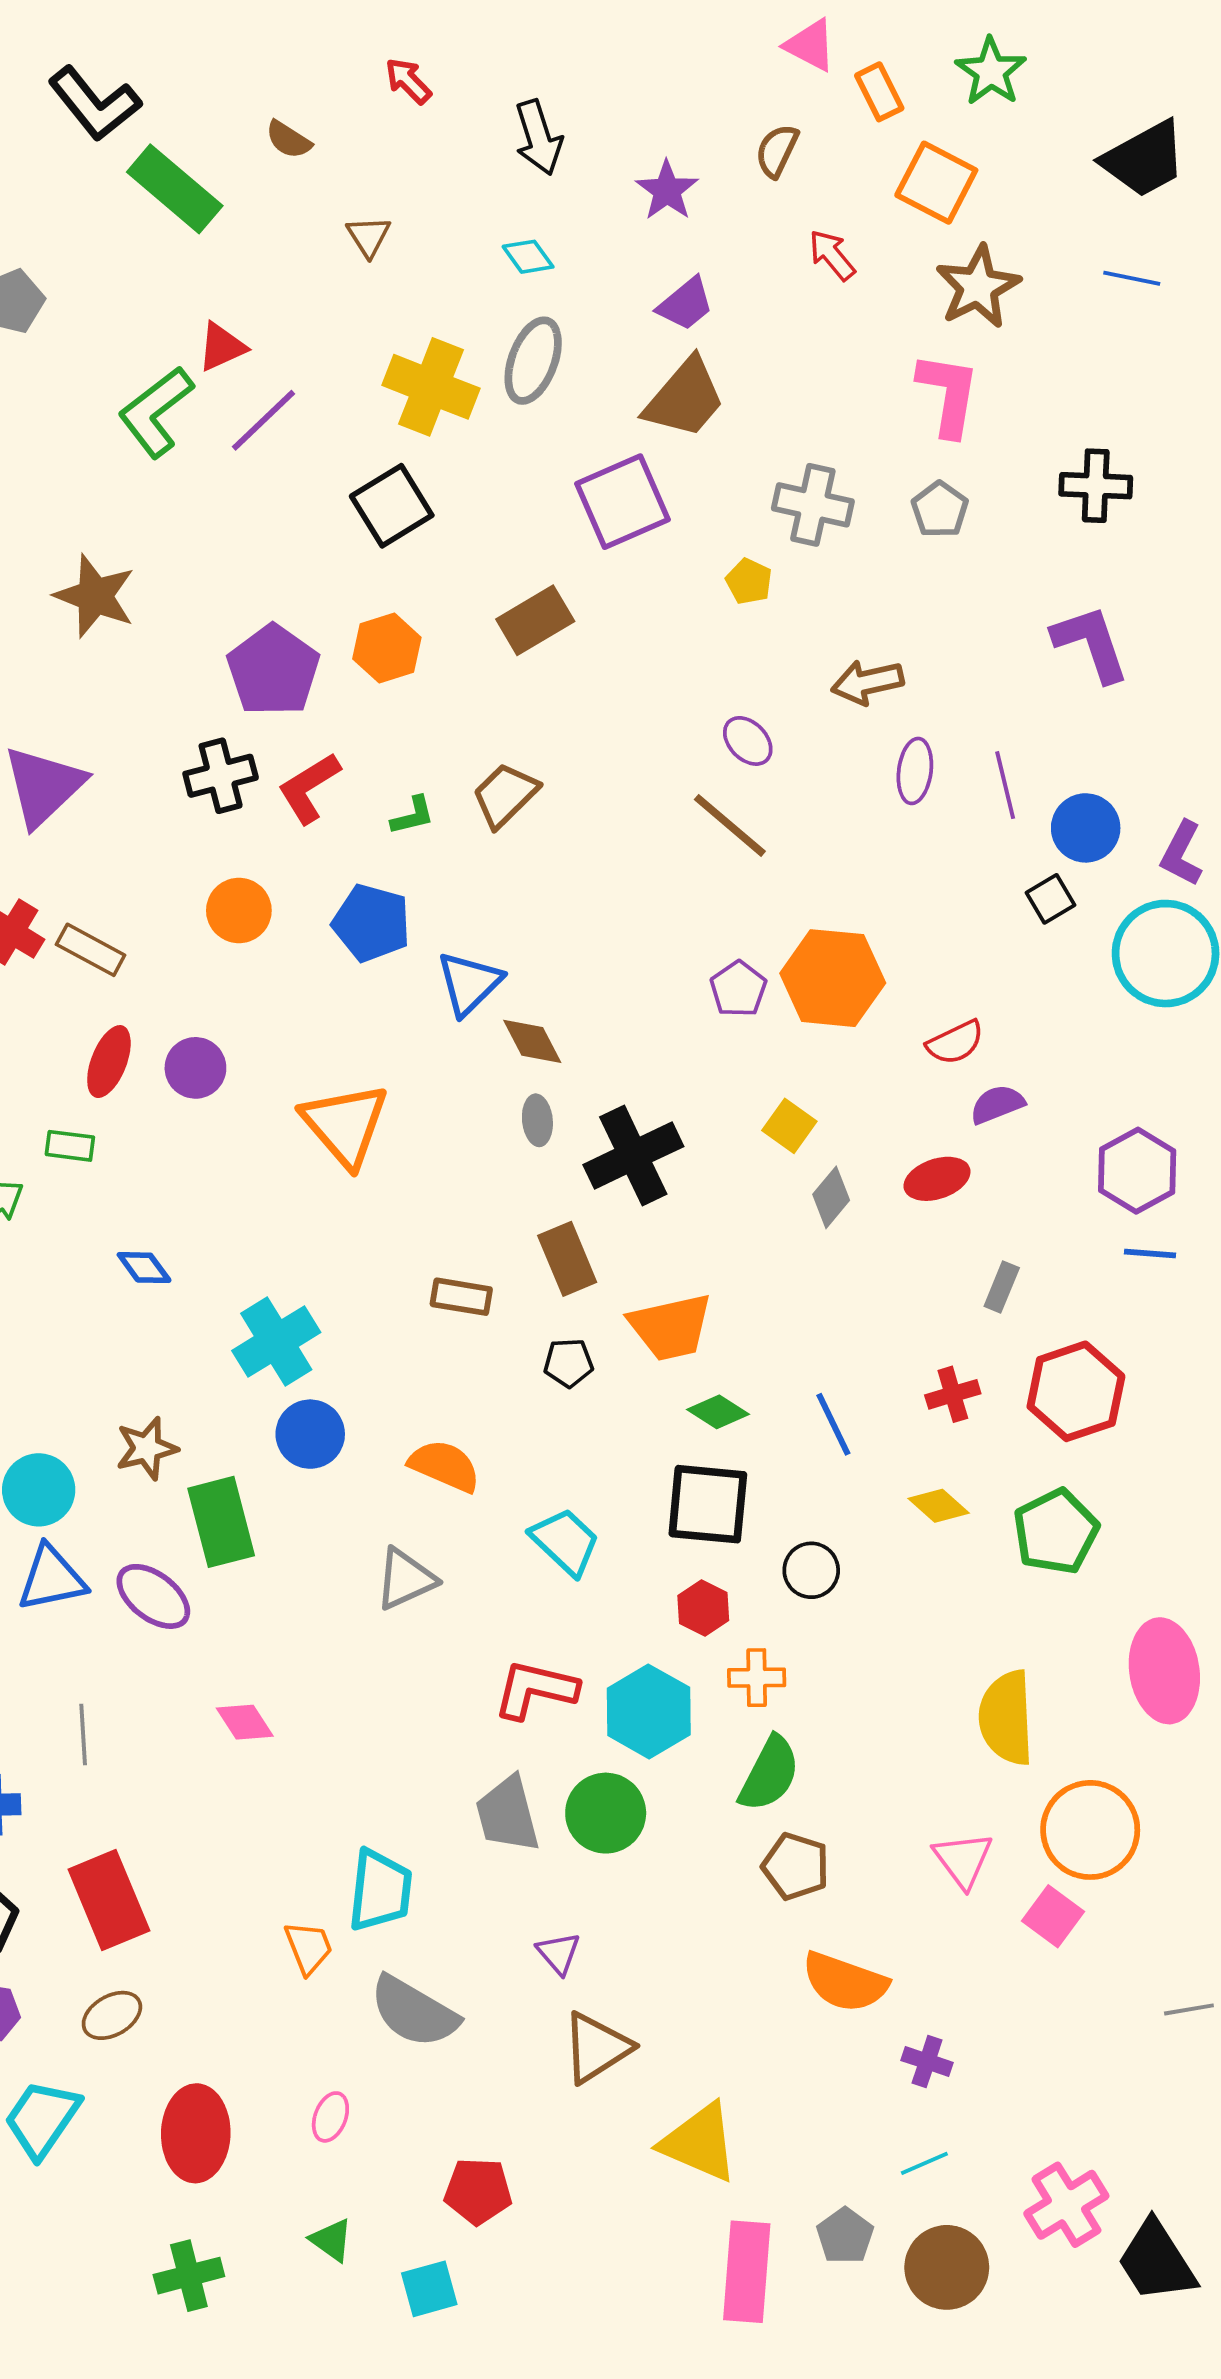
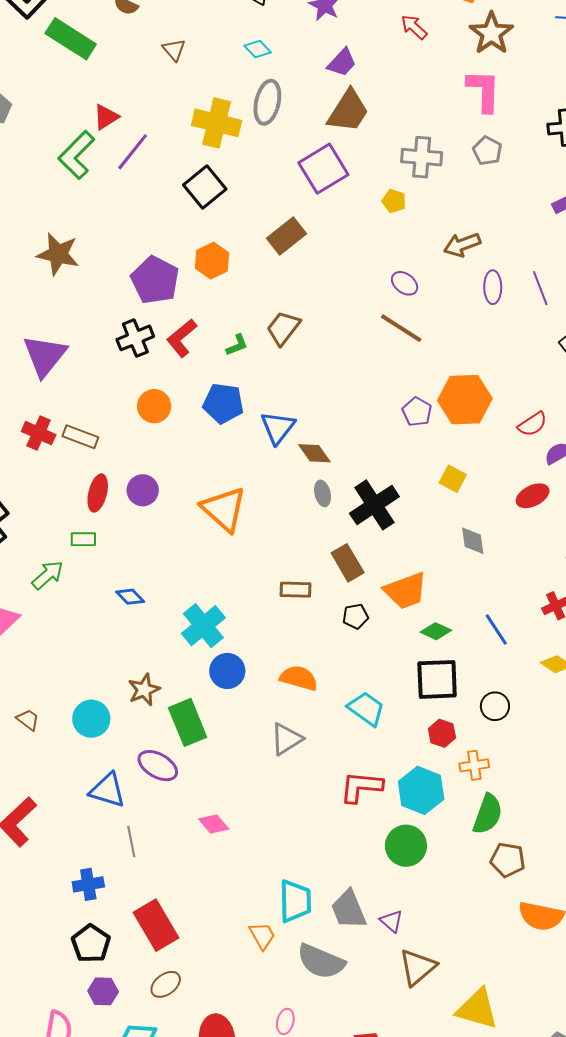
gray diamond: (831, 1197) -> (473, 541), moved, turned -40
blue triangle: (52, 1578) -> (108, 790), moved, turned 36
gray trapezoid: (508, 1814) -> (349, 910), moved

